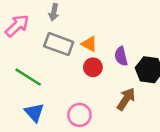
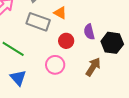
orange triangle: (89, 44) -> (60, 13), moved
pink circle: (79, 115) -> (55, 65), moved

